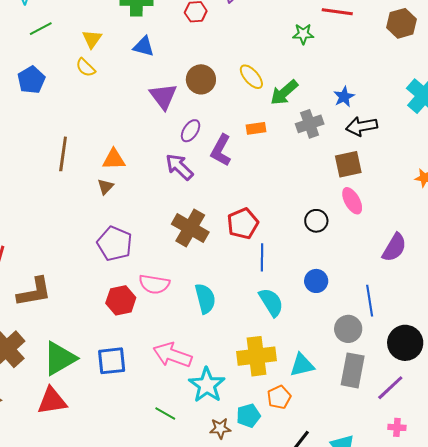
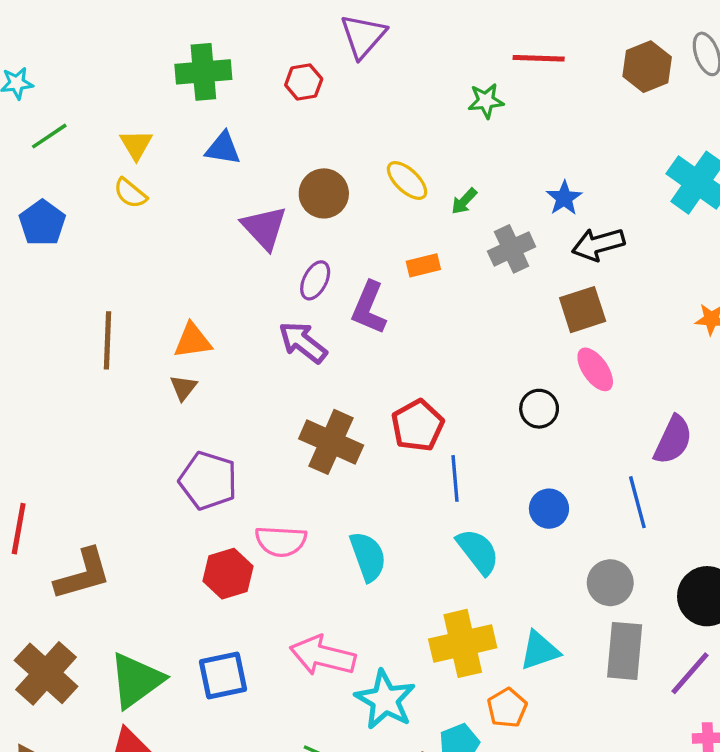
green arrow: (284, 93) -> (464, 201), size x0.6
blue line: (370, 301) -> (637, 502), moved

